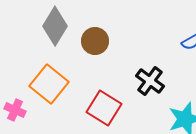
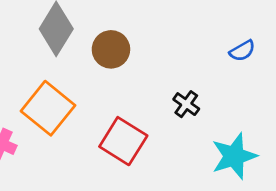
black cross: (150, 81) -> (186, 104), size x0.7

